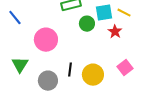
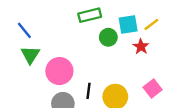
yellow line: (124, 13) -> (151, 24), turned -64
pink circle: (46, 40) -> (59, 71), moved
green triangle: (20, 65) -> (30, 55), moved

